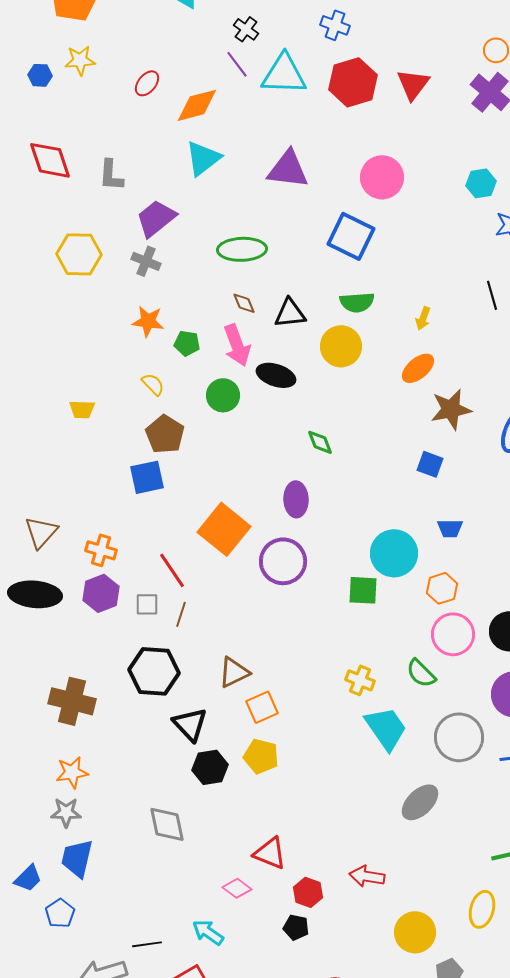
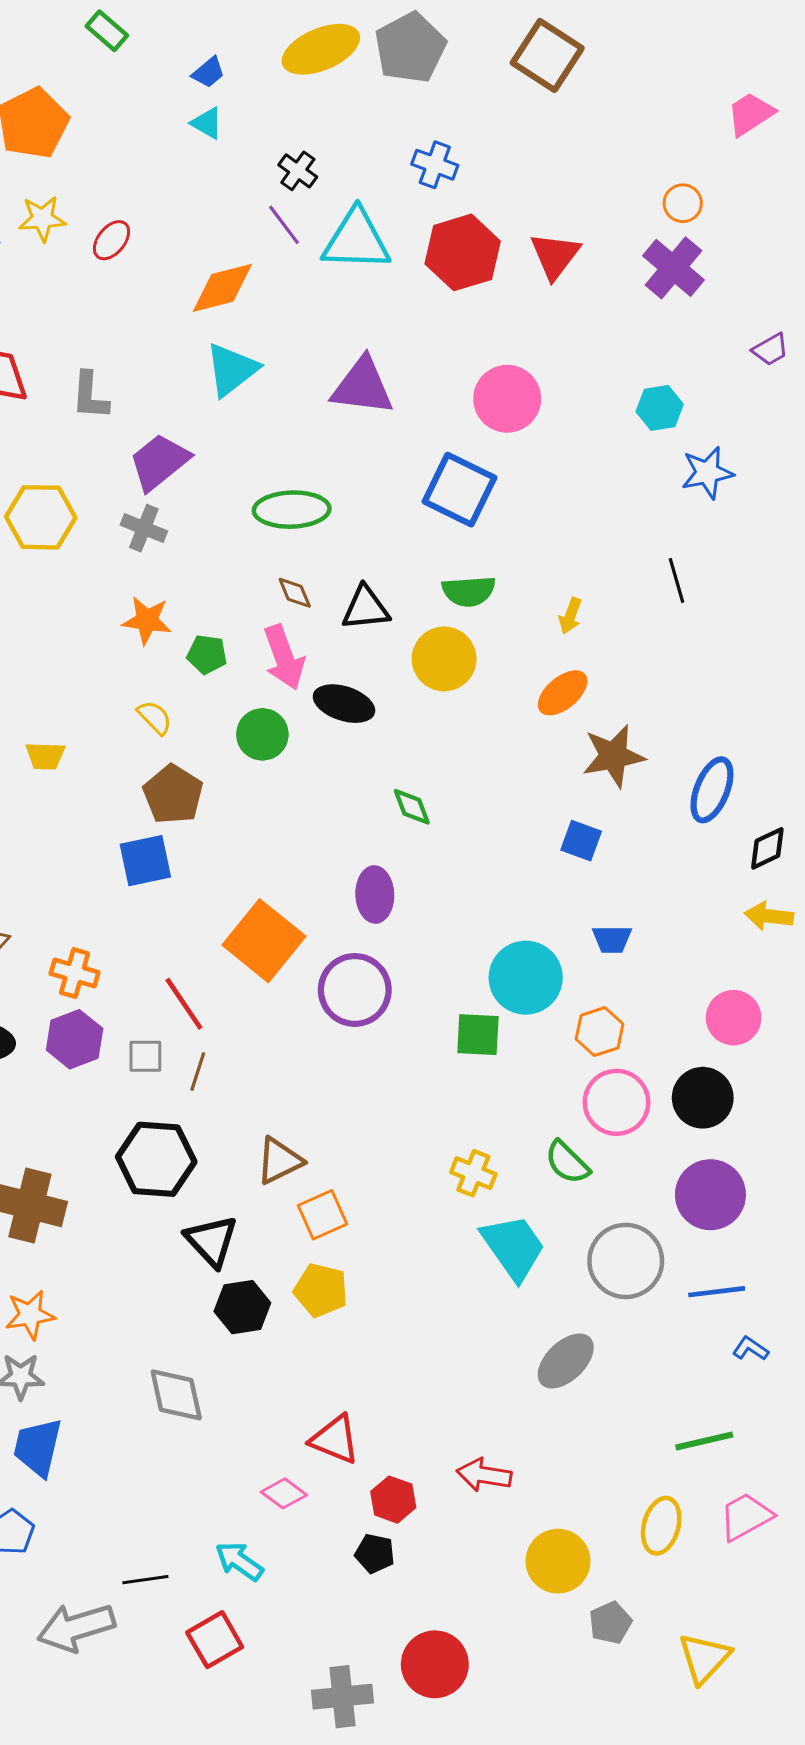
red ellipse: (147, 83) -> (112, 240), moved

